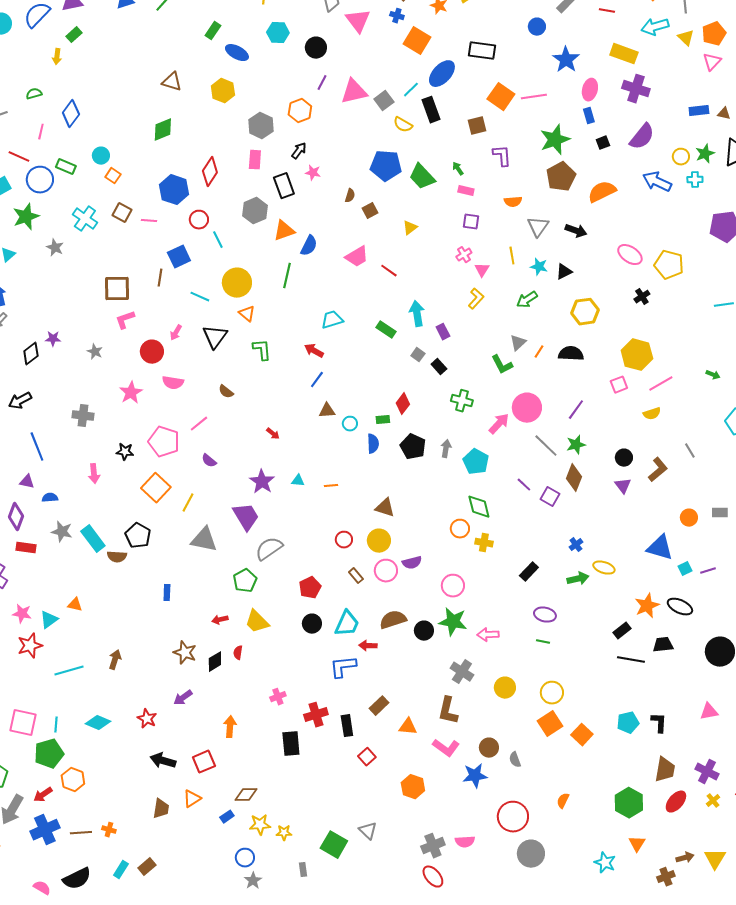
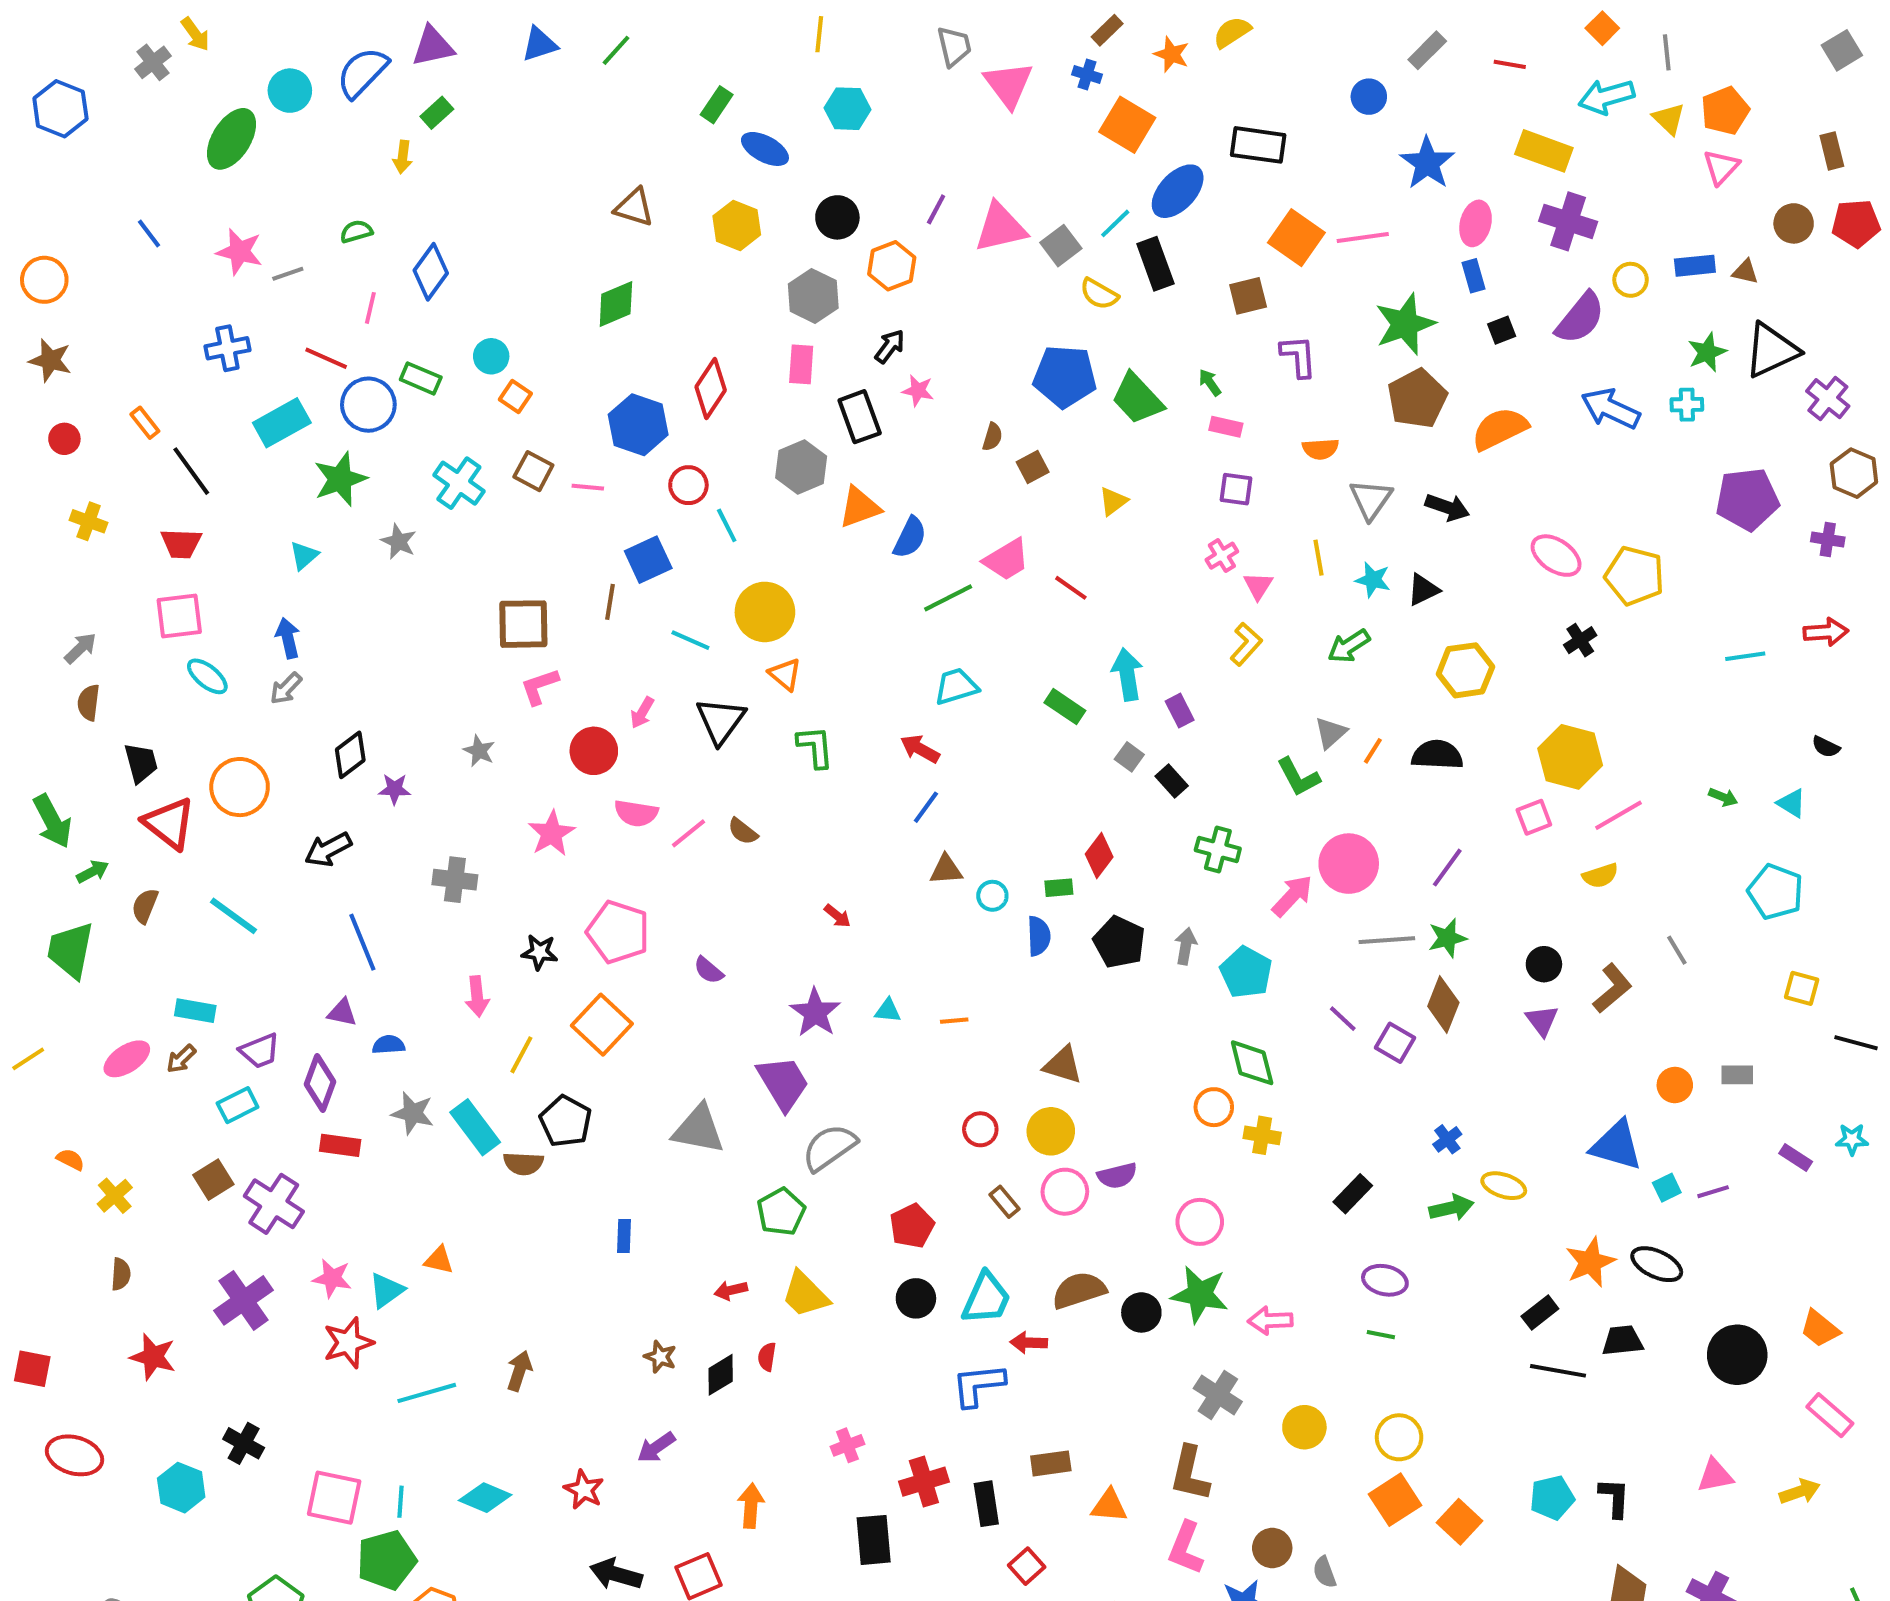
black circle: (316, 48) -> (837, 217), moved
yellow circle: (681, 157) -> (1631, 280), moved
green line: (287, 276) -> (948, 598), moved, turned 50
purple star: (53, 339) -> (395, 789), moved
pink line: (199, 424) -> (688, 833), moved
gray line: (546, 446) -> (1387, 940), turned -48
yellow line: (188, 503) -> (521, 1055), moved
brown star: (185, 653) -> (660, 1357), size x0.7
brown rectangle: (379, 706) -> (1051, 1463), turned 36
pink L-shape: (446, 748) -> (1186, 1548), turned 76

